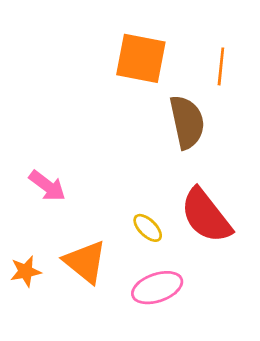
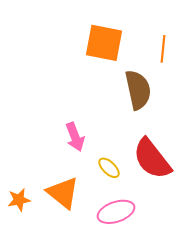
pink arrow: (47, 186) -> (75, 137), moved, turned 32

